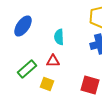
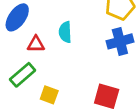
red triangle: (53, 61) -> (36, 44), moved

